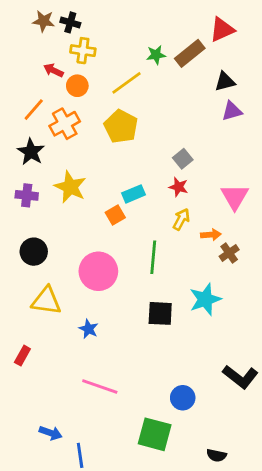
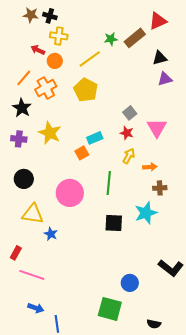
pink triangle: (235, 197) -> (157, 128), moved
brown cross: (229, 253) -> (160, 188), moved, turned 32
blue star: (89, 329) -> (51, 234), moved
pink line: (100, 387) -> (32, 275), moved

